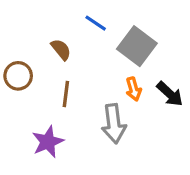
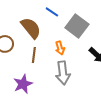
brown semicircle: (61, 49) -> (31, 28), size x1.6
orange arrow: (134, 89) -> (60, 48), moved

